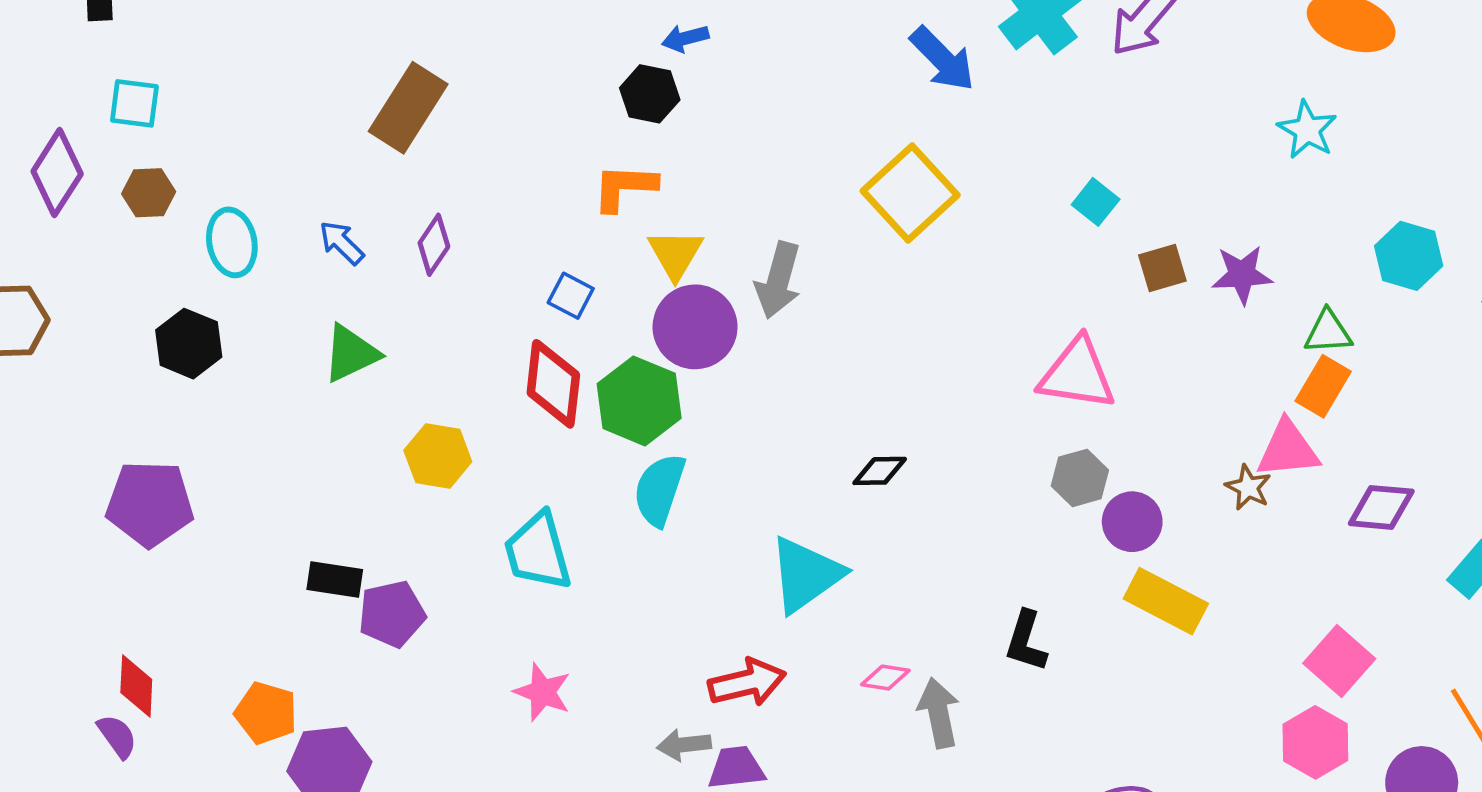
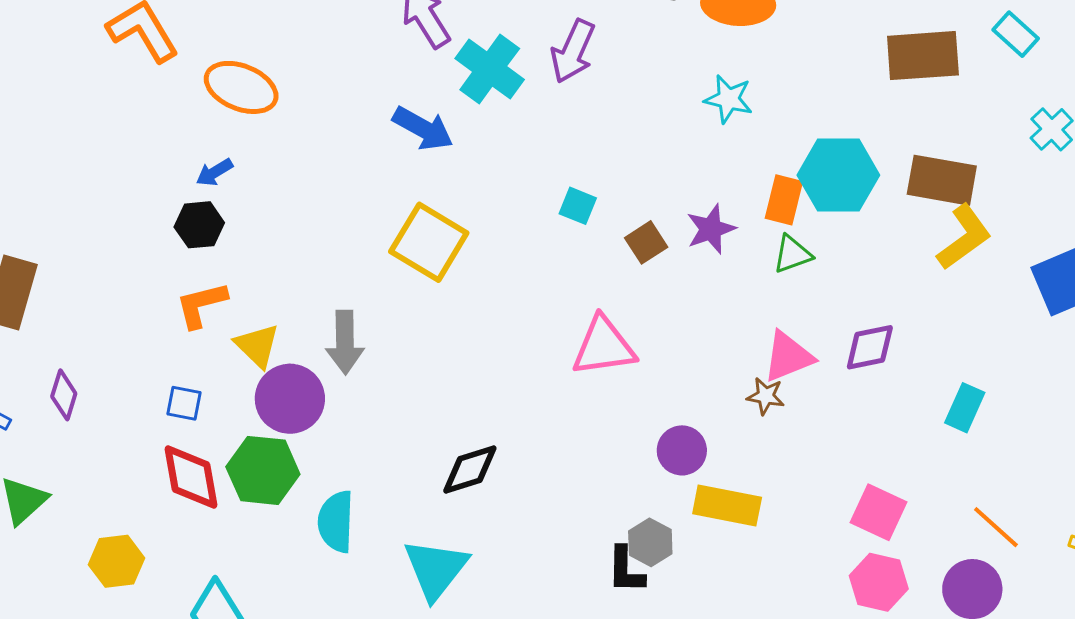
cyan hexagon: (1409, 256) -> (838, 175), size x1.4
orange rectangle: (1323, 386) -> (784, 200), moved
black diamond: (880, 471) -> (470, 470), size x1.4
gray hexagon: (1080, 478) -> (650, 542), moved
cyan semicircle: (659, 490) -> (336, 522), moved
purple diamond: (1381, 507) -> (870, 347), moved

